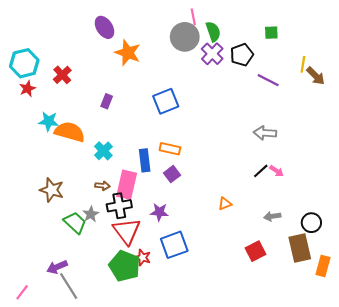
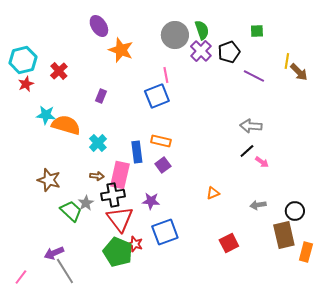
pink line: (193, 17) -> (166, 75), moved
black line: (261, 171) -> (247, 151), moved
red square: (255, 251) -> (229, 243), moved

